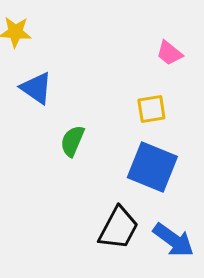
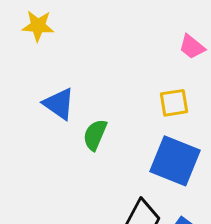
blue triangle: (36, 88) -> (59, 104), moved

